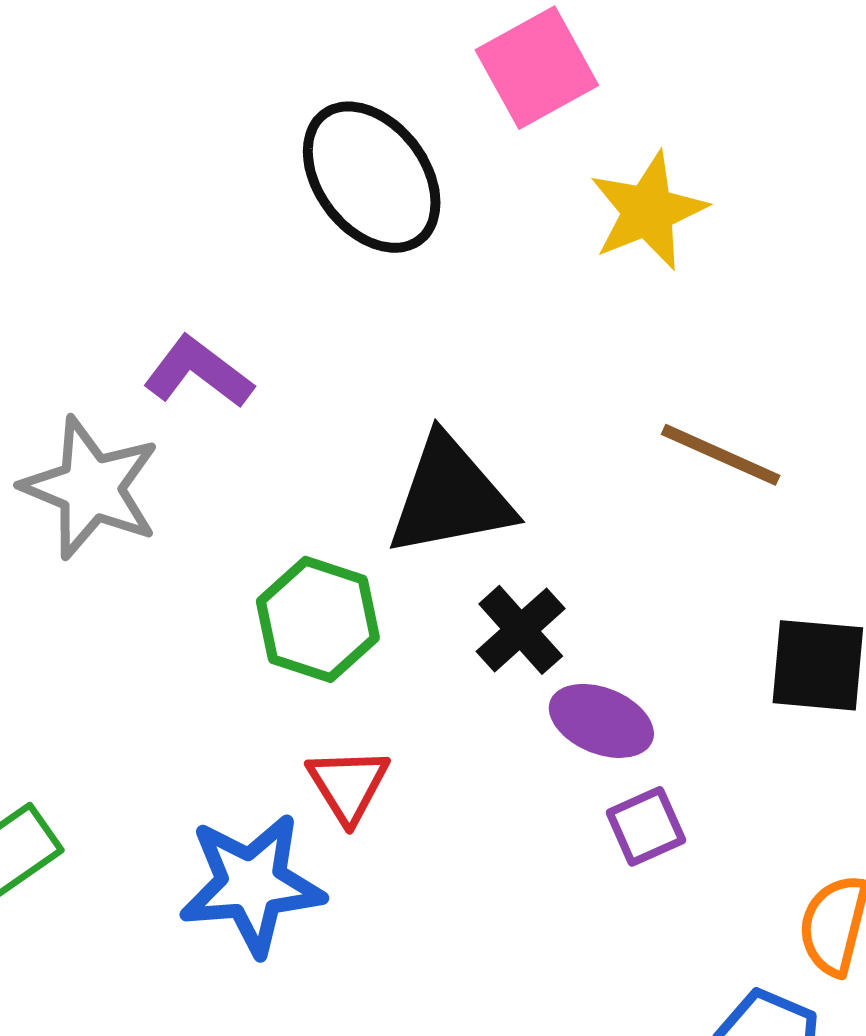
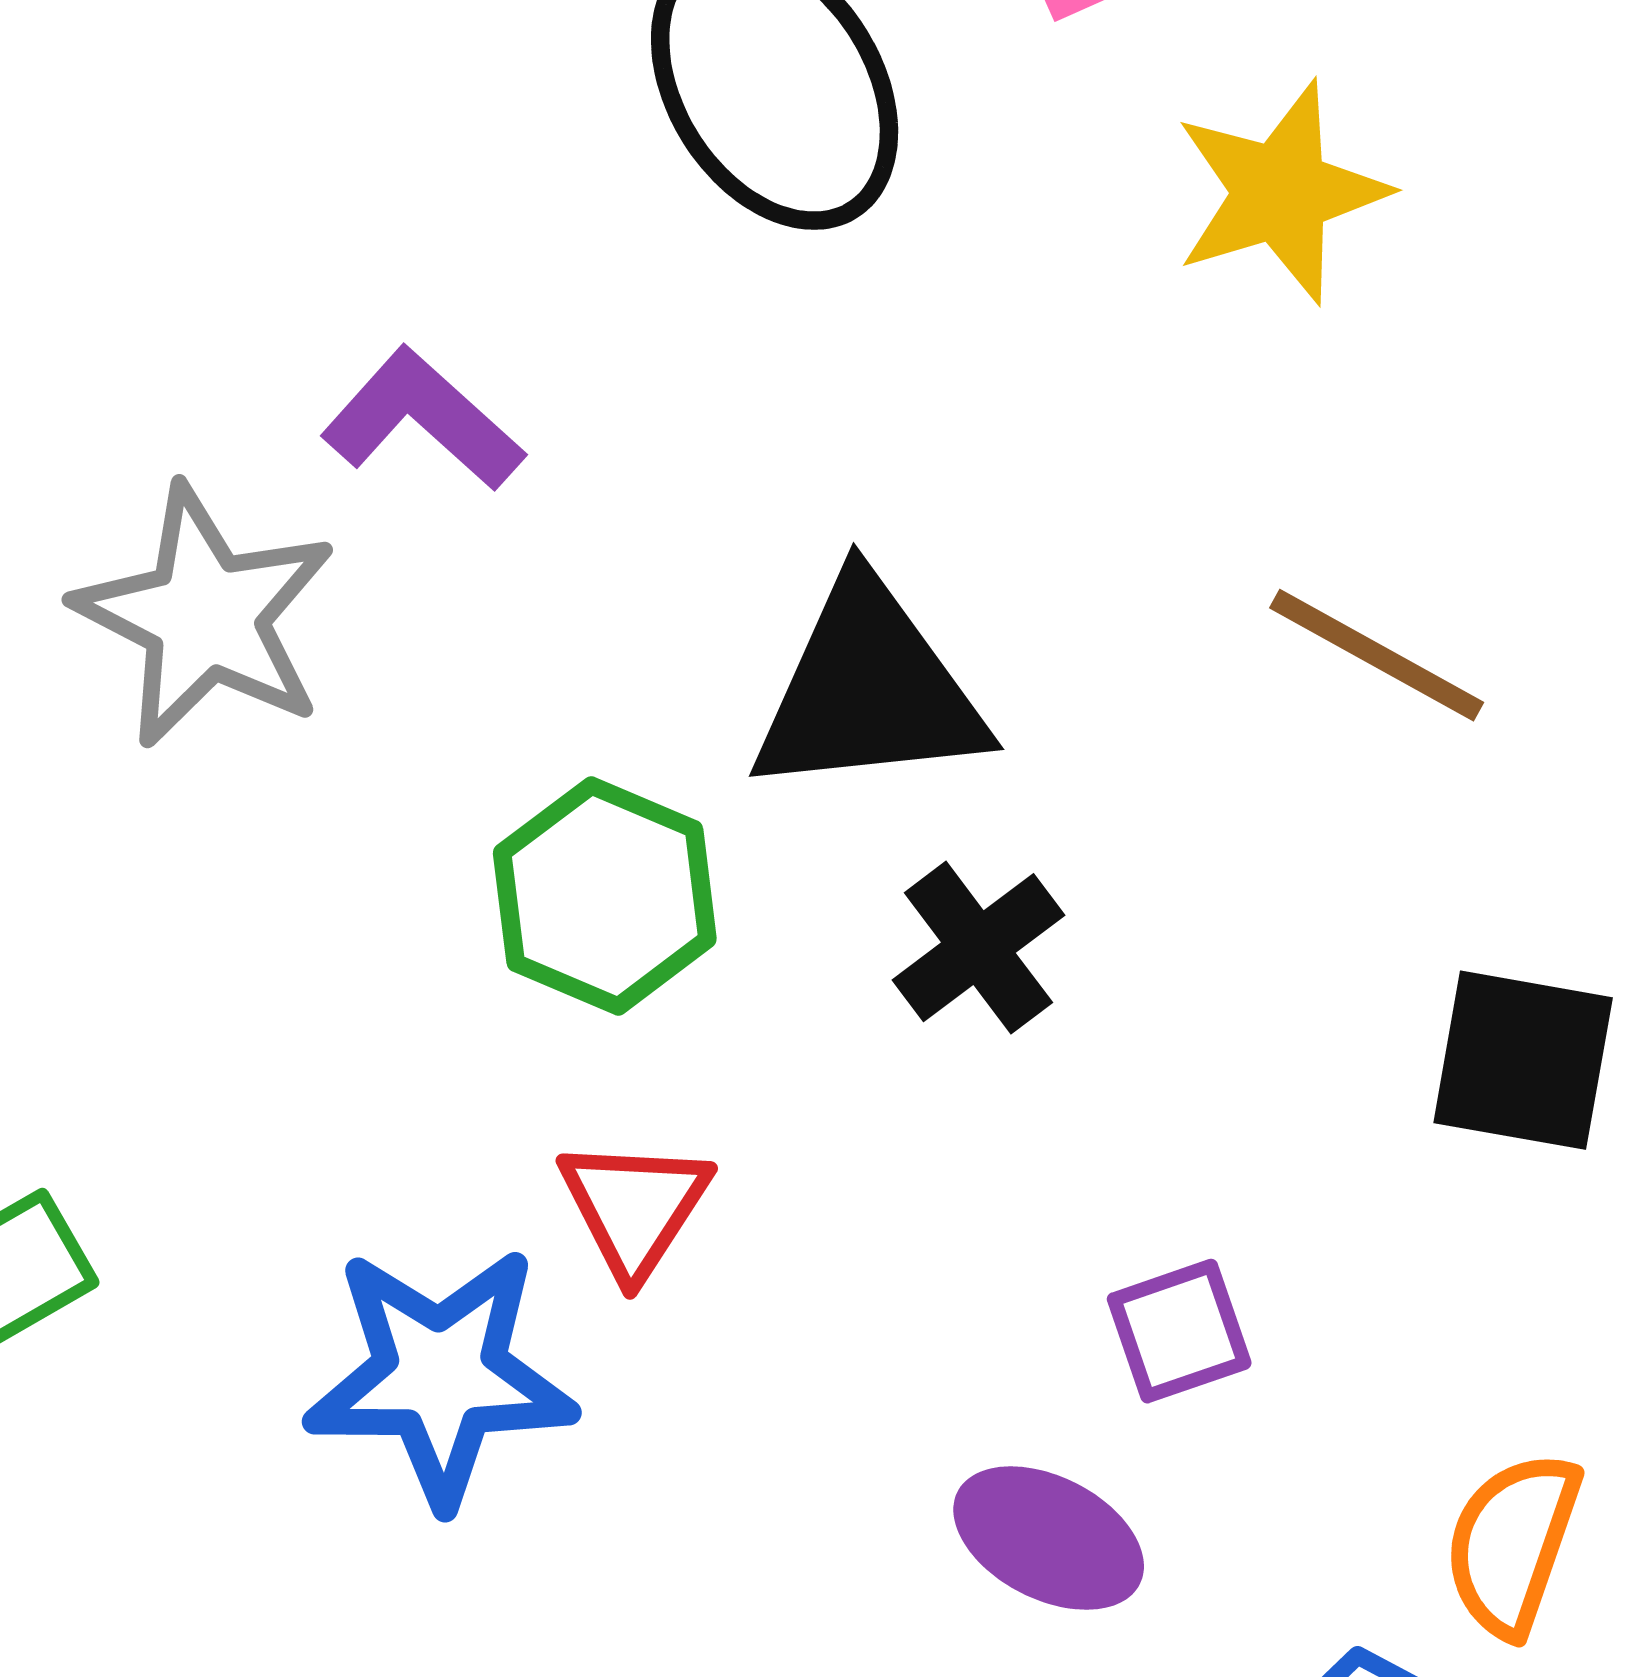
purple ellipse: (601, 721) -> (1049, 1538), moved

